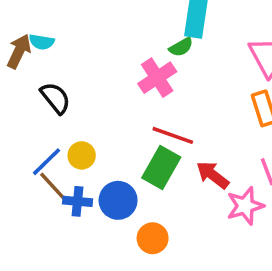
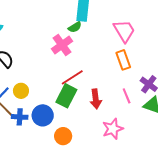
red line: (173, 135) -> (72, 77), turned -50
red arrow: (213, 175) -> (96, 99), turned -132
pink star: (245, 206) -> (113, 129), moved

